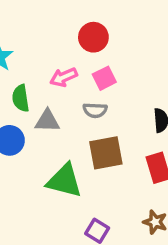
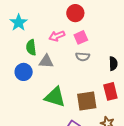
gray semicircle: (95, 110) -> (83, 57), moved
brown square: (106, 153) -> (87, 101), moved

